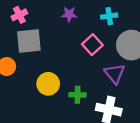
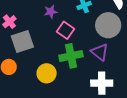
pink square: (92, 45) -> (66, 30), moved
green cross: (78, 95) -> (71, 56), moved, size x1.6

